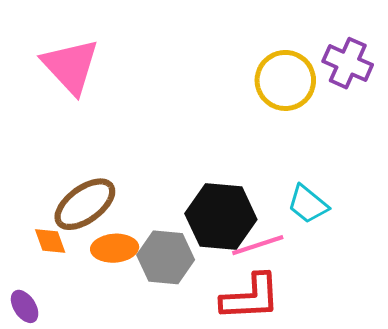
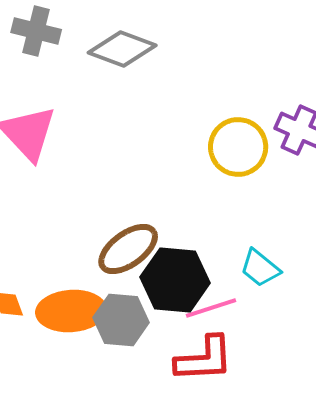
brown ellipse: (85, 204) -> (128, 249), moved
orange ellipse: (115, 248) -> (71, 311), size x1.5

